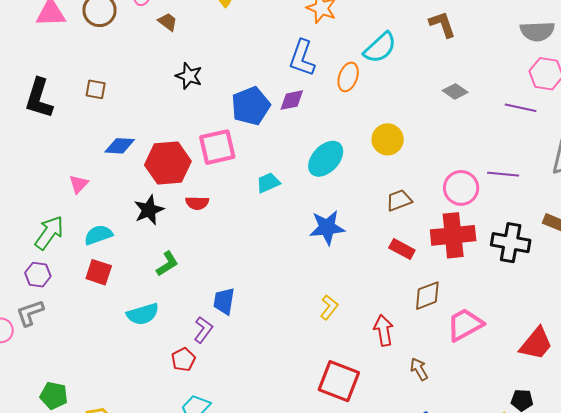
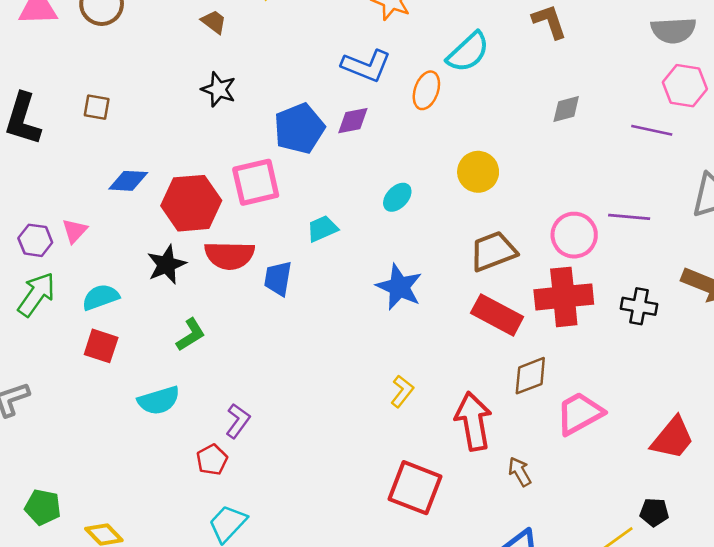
brown trapezoid: (168, 22) -> (214, 22), moved
blue L-shape: (302, 58) -> (366, 66), turned -87
gray diamond: (455, 91) -> (566, 109), turned -50
cyan ellipse: (326, 159) -> (397, 197), size x0.6
brown trapezoid: (399, 200) -> (493, 251), size x1.4
red semicircle: (197, 203) -> (229, 255), size x1.6
blue star: (327, 227) -> (399, 287), turned 30
black cross: (511, 243) -> (639, 306), size x0.7
red rectangle: (402, 249) -> (497, 315), size x1.5
purple hexagon: (38, 275) -> (35, 240), moved
blue trapezoid: (224, 301) -> (278, 278), moved
red arrow: (384, 330) -> (473, 421), size x1.4

